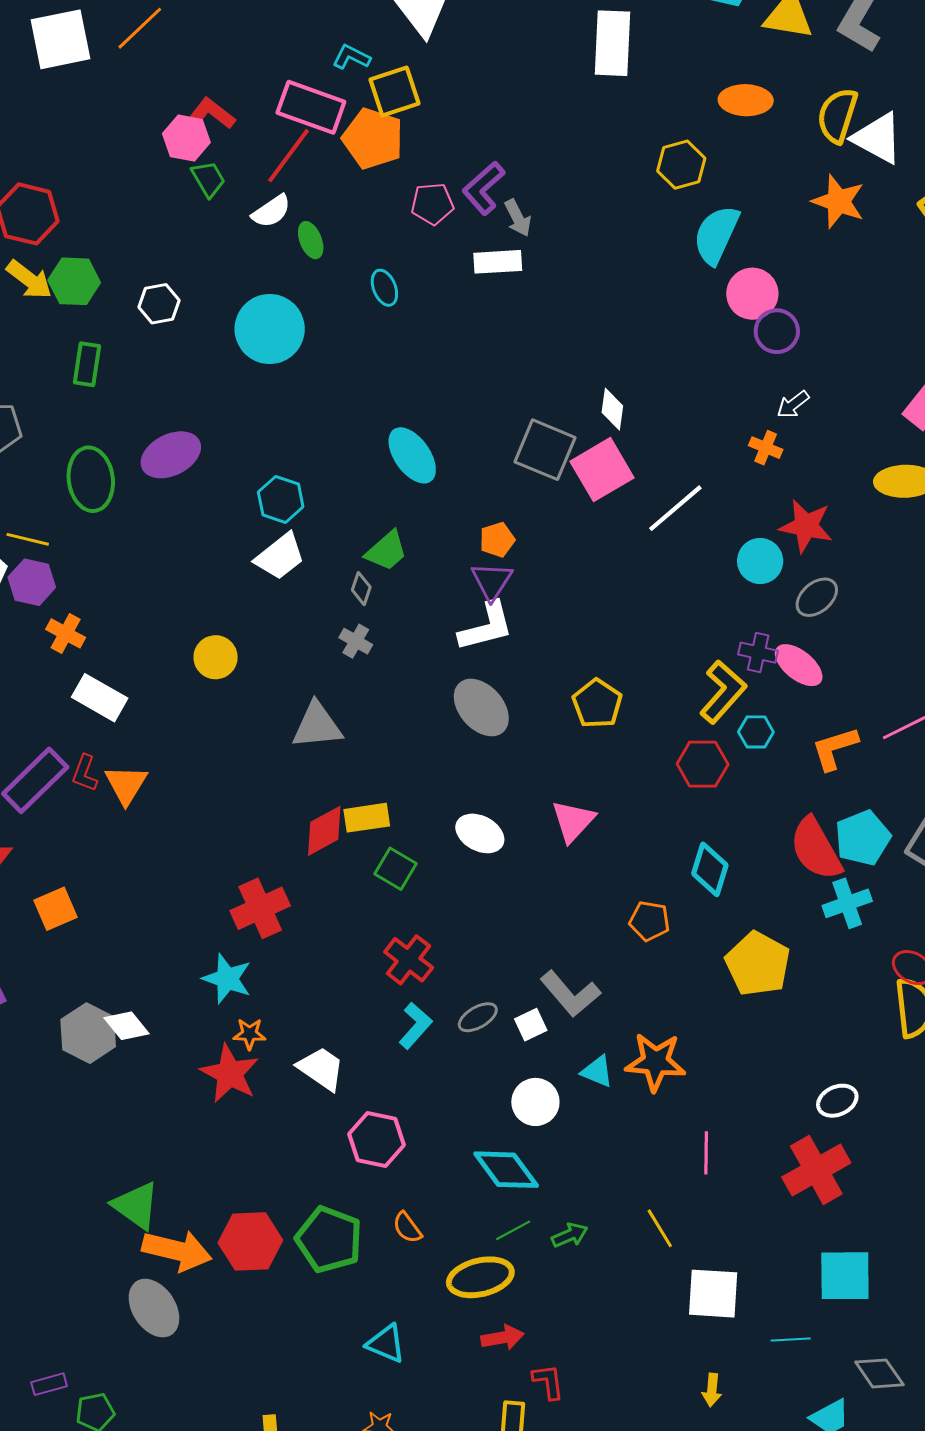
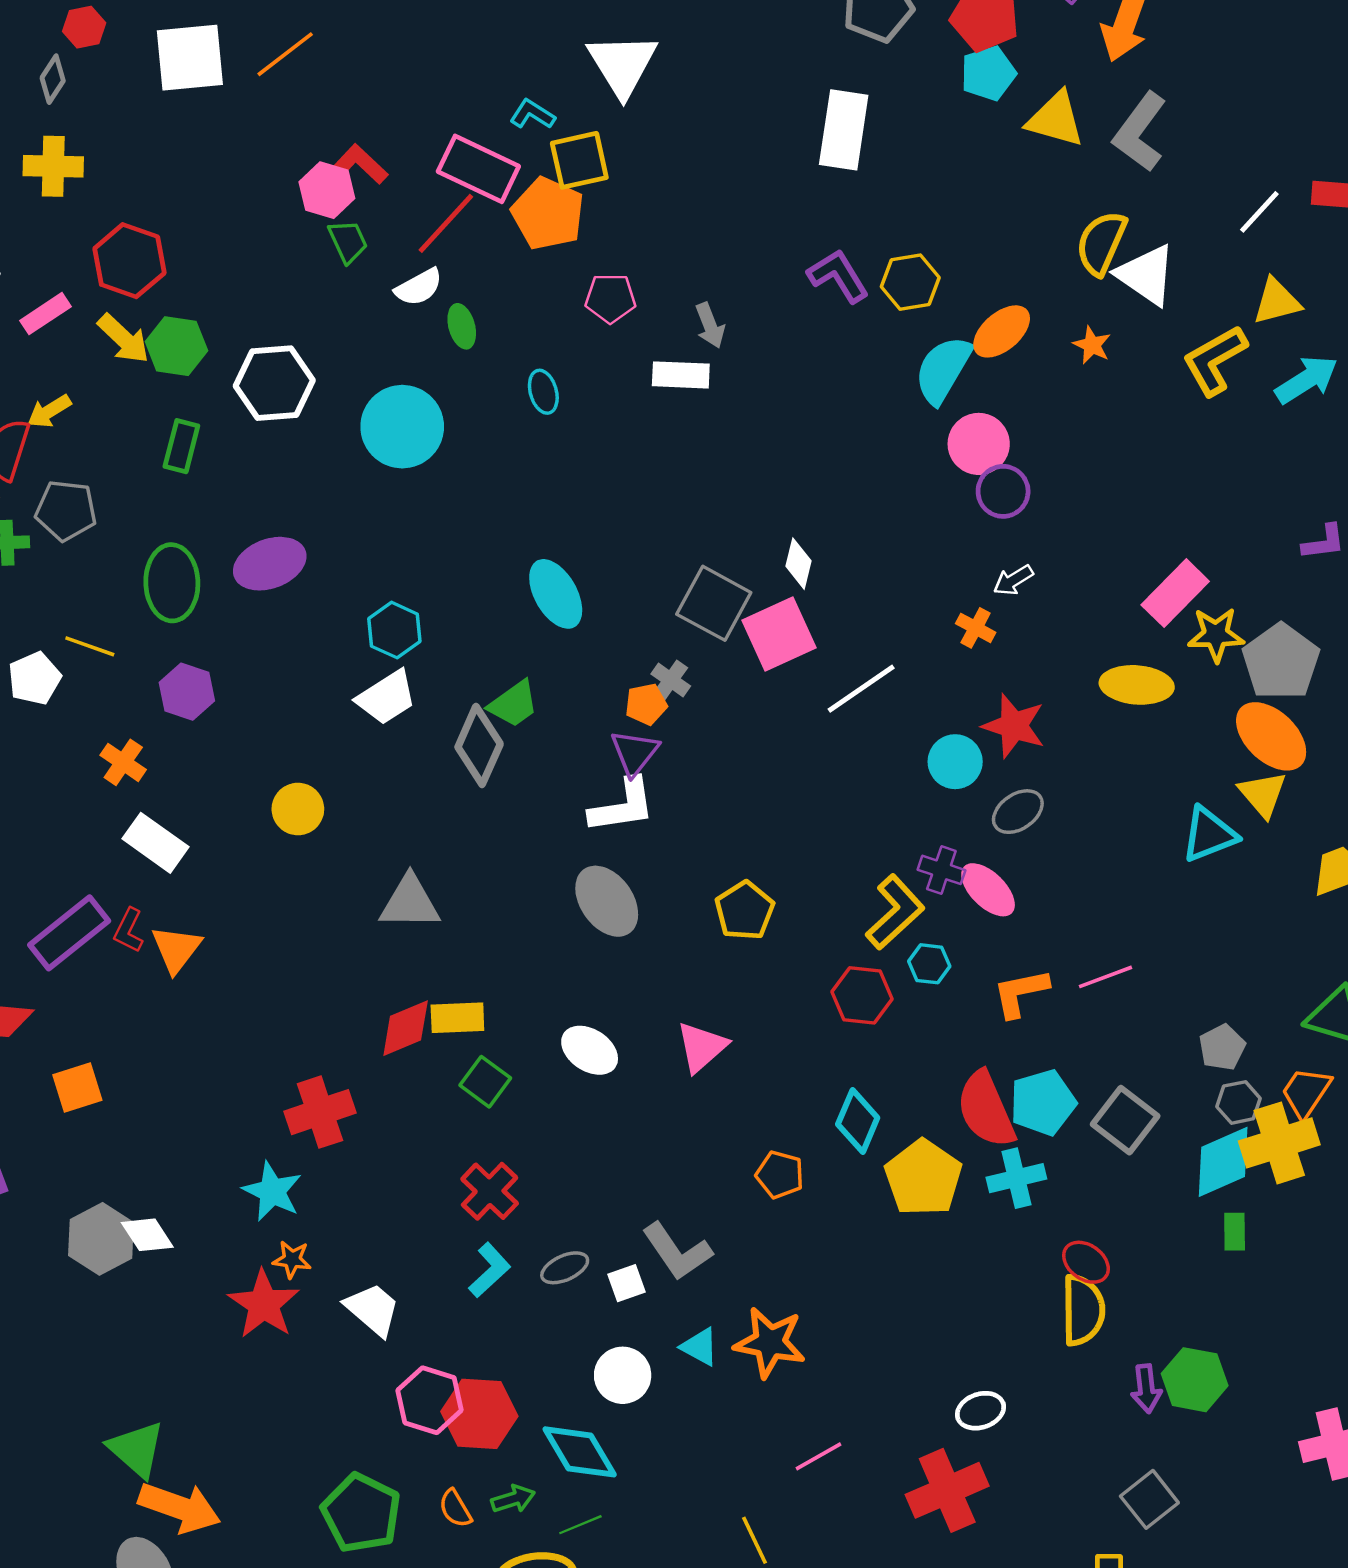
orange ellipse: (746, 100) -> (1002, 331), moved, turned -48
purple L-shape: (484, 188) -> (838, 276), moved, turned 94
orange star: (838, 201) -> (1092, 345), size x0.6
white hexagon: (159, 304) -> (274, 383), size x1.6
purple hexagon: (32, 582) -> (187, 692), moved
gray diamond: (361, 589) -> (479, 745), size x2.0
gray cross: (356, 641) -> (671, 680), moved
yellow pentagon: (758, 964) -> (923, 1178), moved
pink line: (706, 1153) -> (819, 1456), turned 54
green arrow: (570, 1235) -> (513, 1499), moved
red hexagon: (250, 1241) -> (479, 1414), moved

